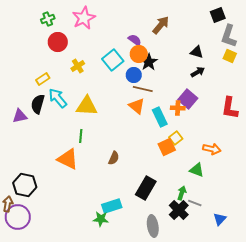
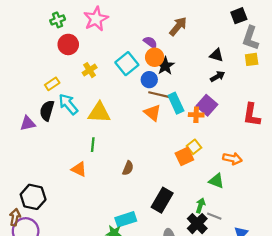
yellow square: (230, 56) -> (252, 59), turned -32
cyan rectangle: (160, 117) -> (176, 103), moved
orange triangle: (68, 159) -> (79, 169), size x0.7

